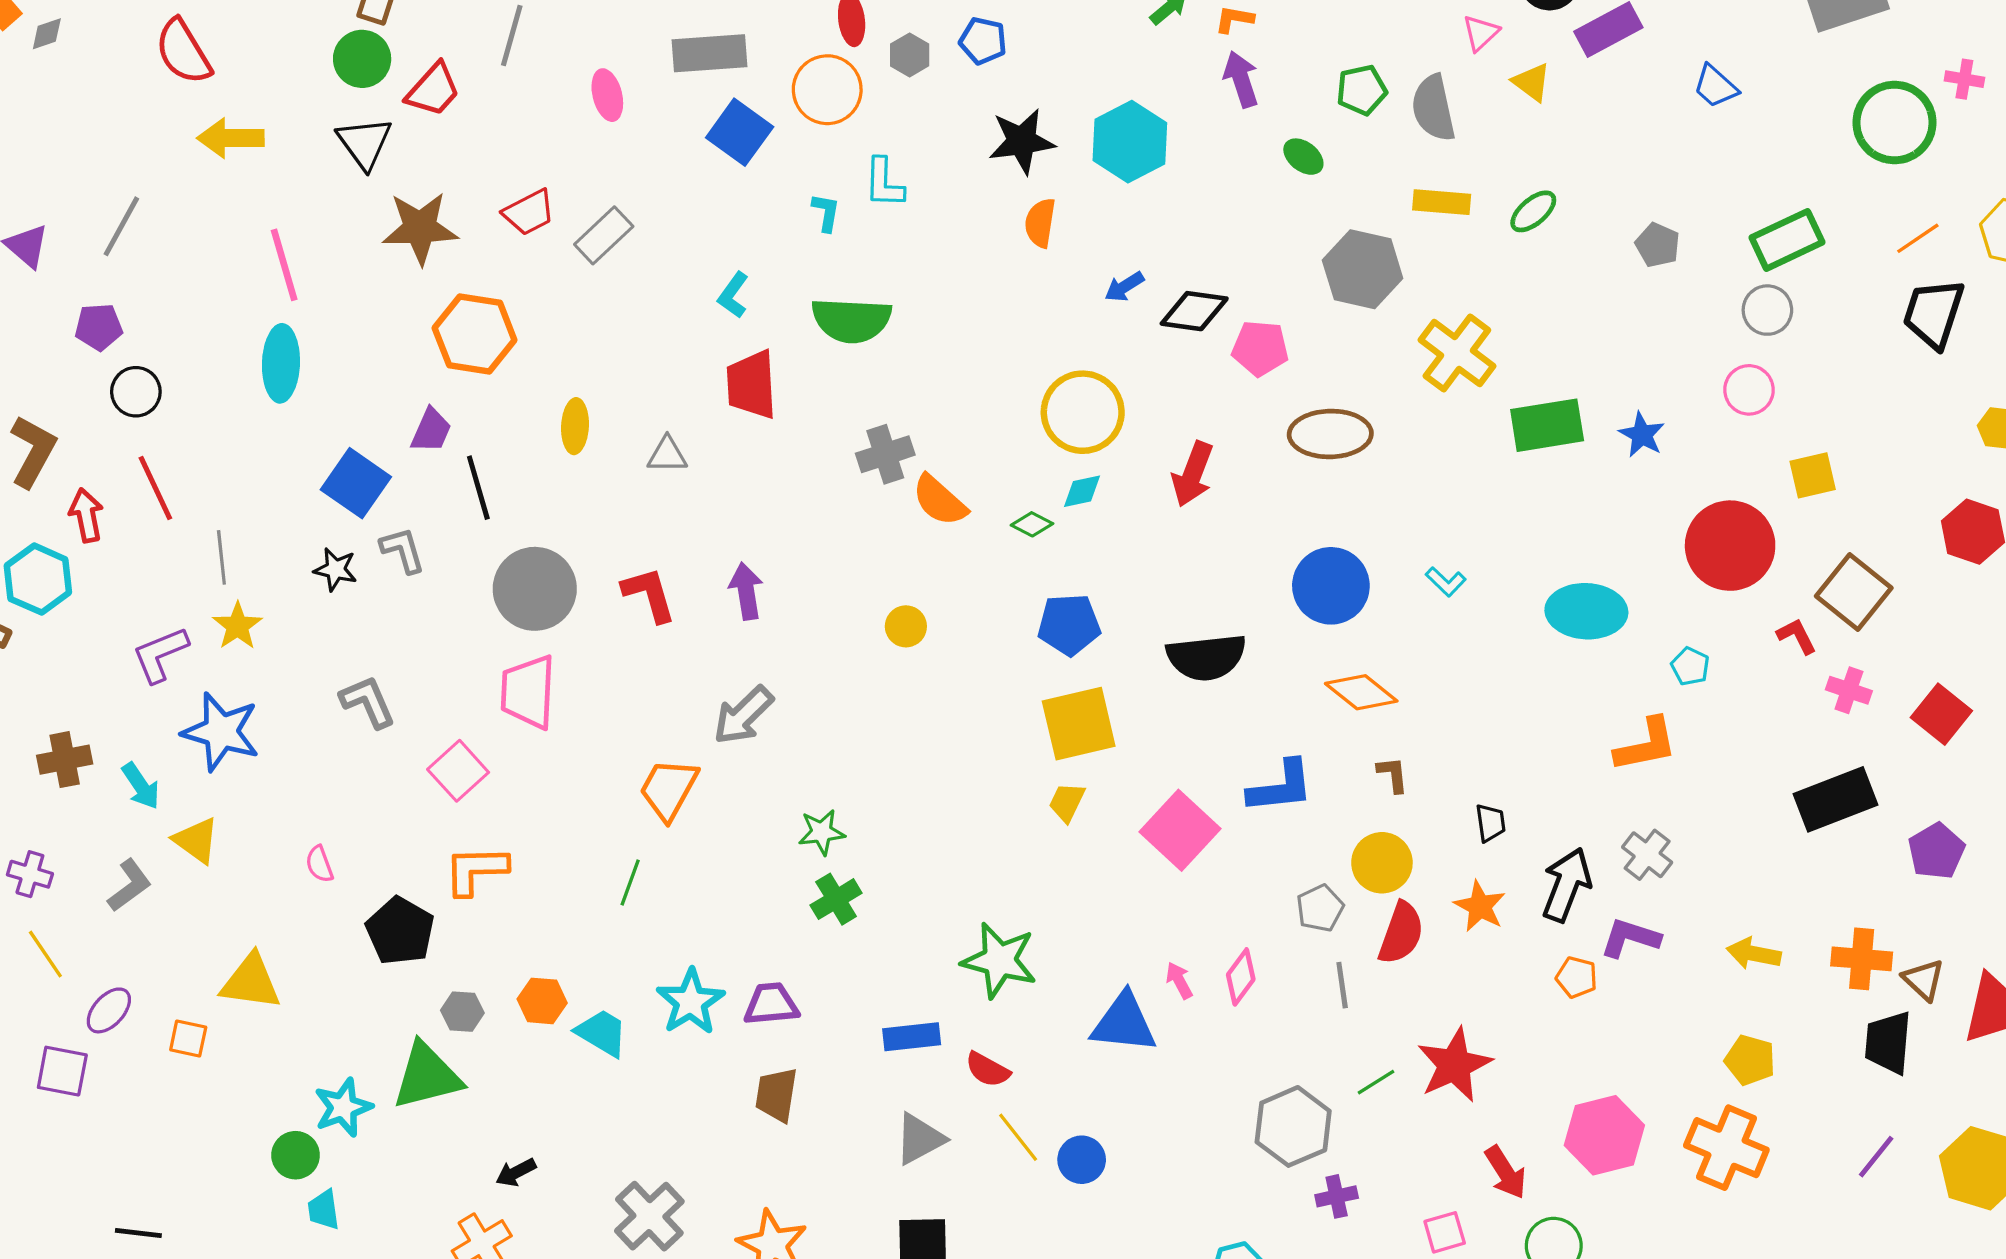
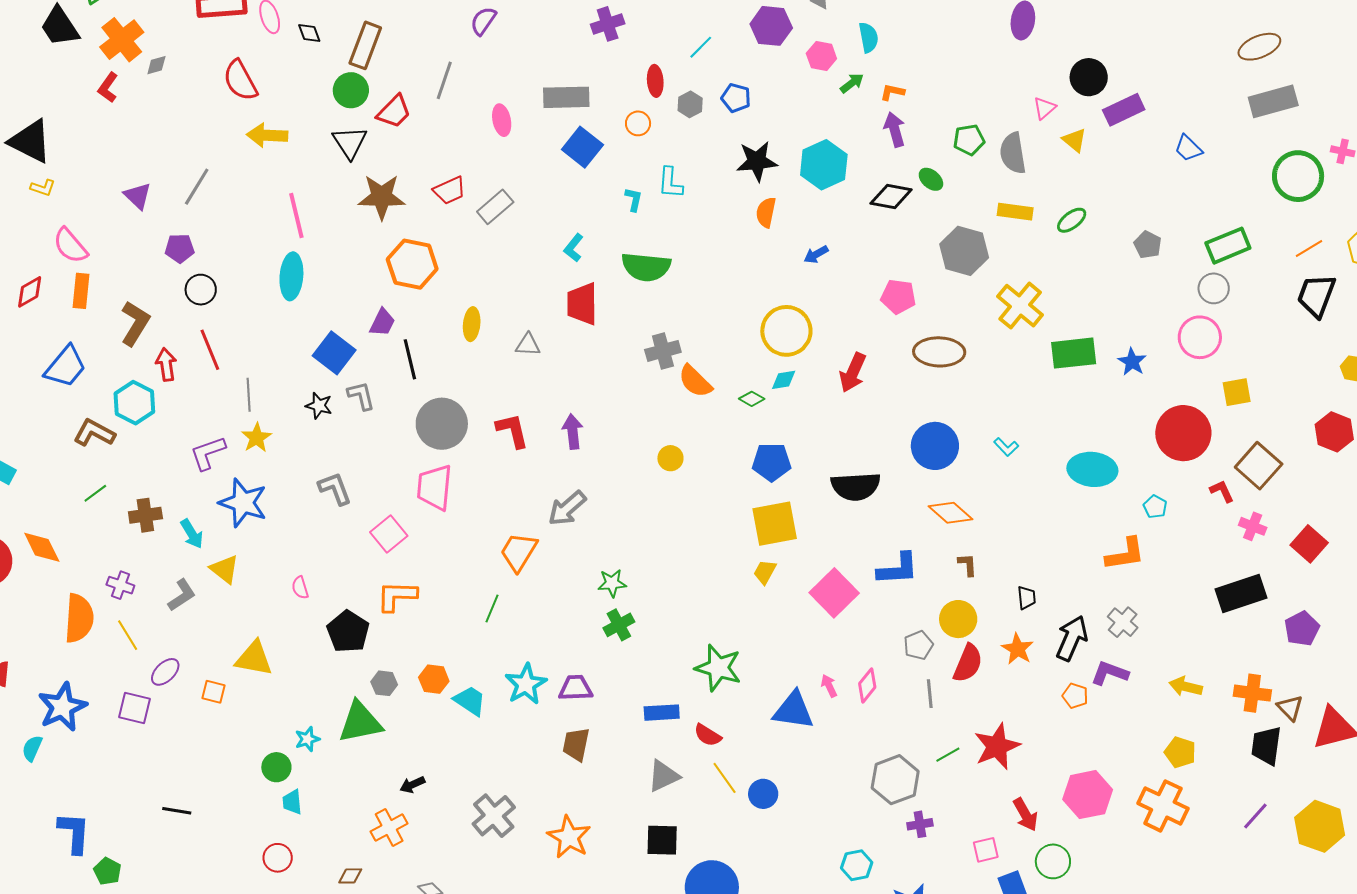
orange circle: (827, 90) -> (638, 123), size x0.6
black diamond: (1194, 311) -> (891, 196), moved
pink circle: (1749, 390) -> (1200, 337), size x1.4
cyan star: (343, 1107) -> (307, 739), size x0.7

